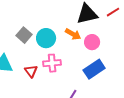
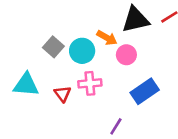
orange arrow: (73, 34) -> (107, 38), moved
pink circle: (92, 42) -> (126, 55), moved

